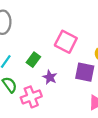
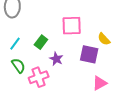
pink square: (66, 42) -> (72, 26), turned -30

